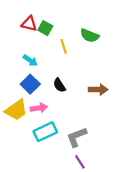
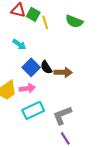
yellow line: (64, 46) -> (45, 22), moved
blue square: (30, 84) -> (31, 67), moved
brown arrow: (98, 90) -> (63, 72), moved

